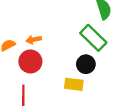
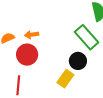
yellow rectangle: (74, 84) -> (65, 79), turned -66

